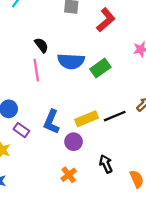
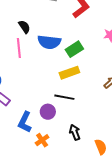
black line: (115, 116) -> (64, 97), moved, turned 30
yellow rectangle: (87, 119) -> (69, 73), moved
blue L-shape: (51, 122) -> (25, 122), moved

